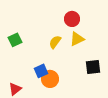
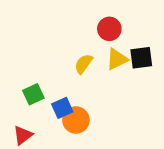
green square: (15, 40) -> (33, 94), moved
black square: (93, 67) -> (141, 58), moved

